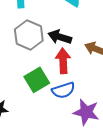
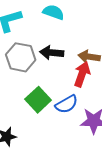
red arrow: (63, 61) -> (82, 74), moved, turned 35

